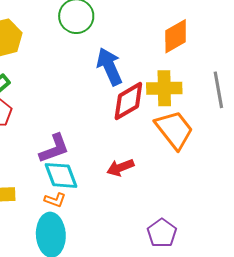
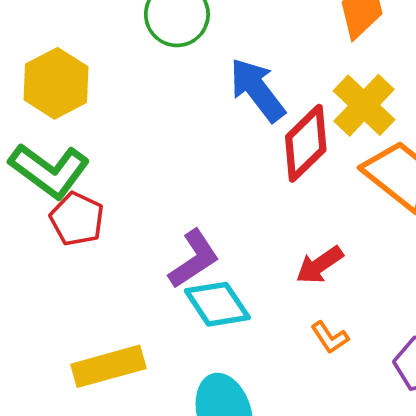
yellow cross: (164, 88) -> (364, 105), turned -32
orange L-shape: (55, 200) -> (330, 337), moved, turned 50

